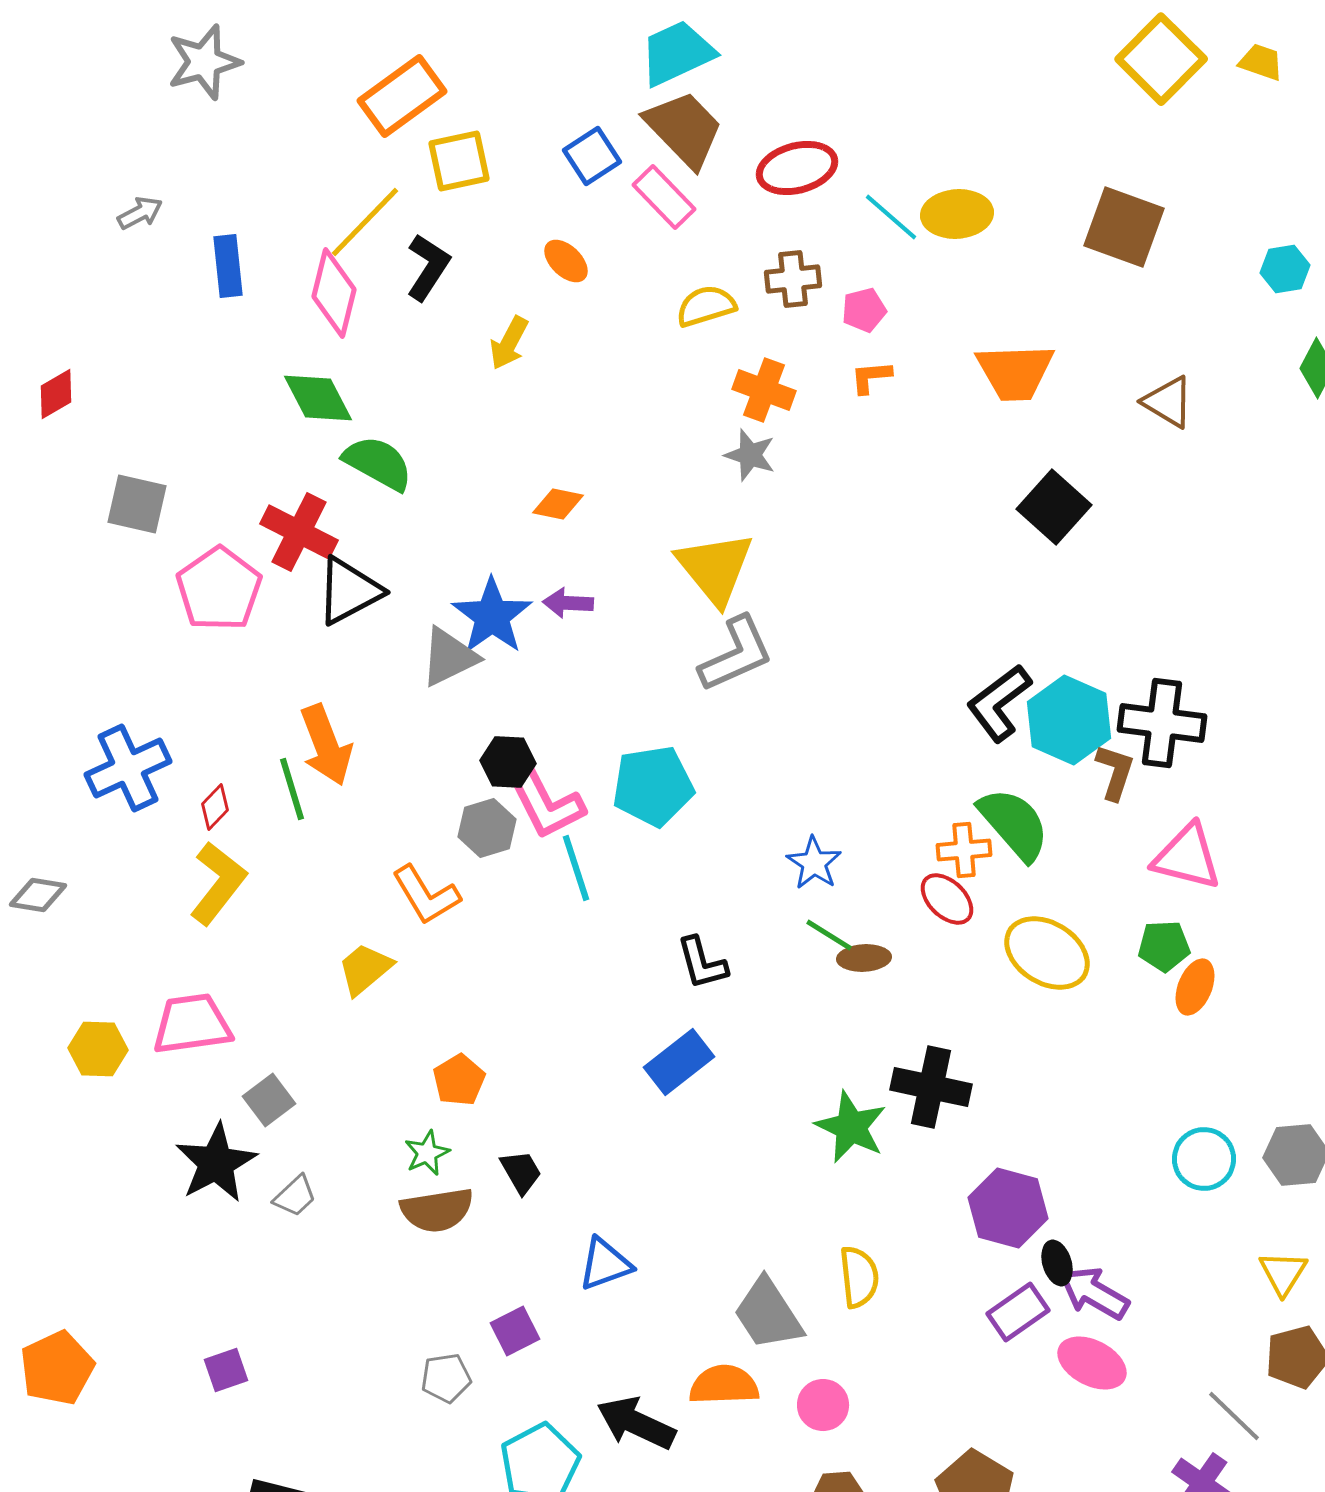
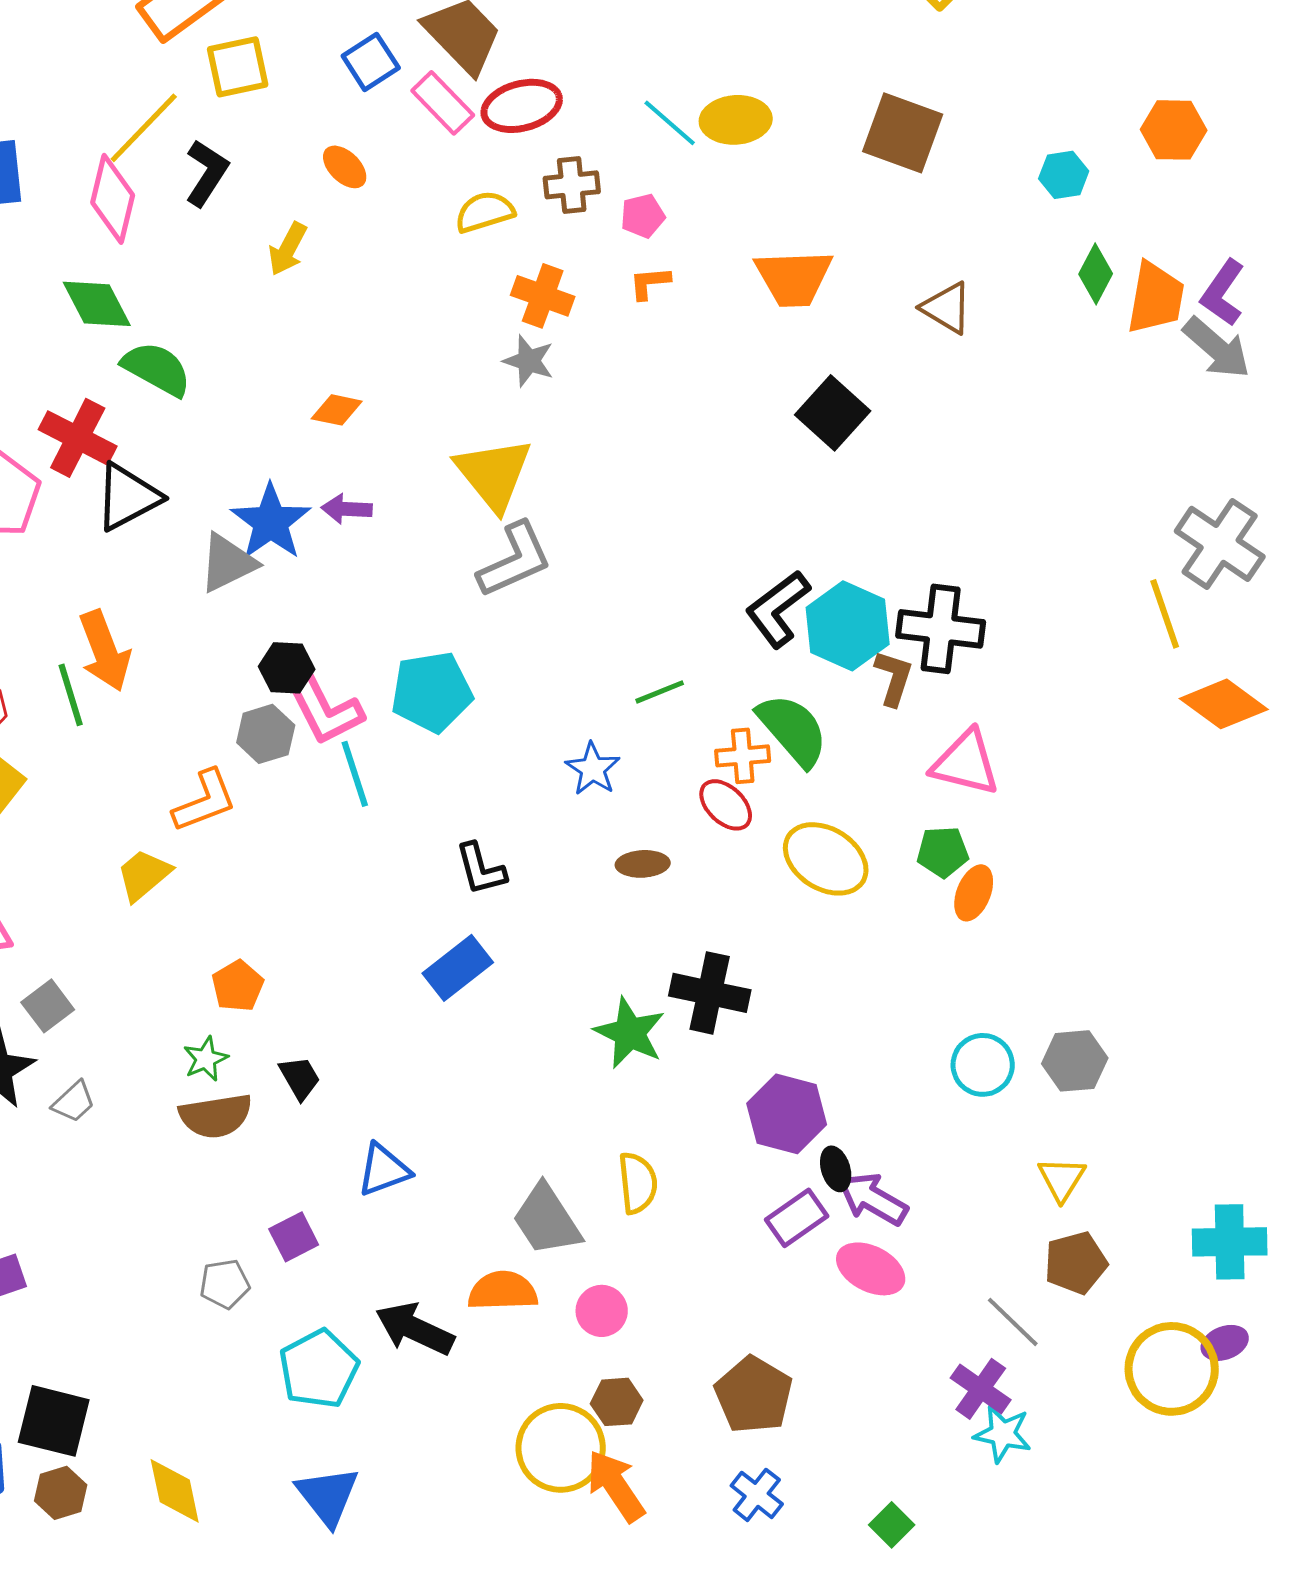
red ellipse: (797, 168) -> (522, 106), moved
orange L-shape: (426, 895) -> (205, 801), turned -80
green line: (829, 935) -> (660, 692), moved, turned -54

